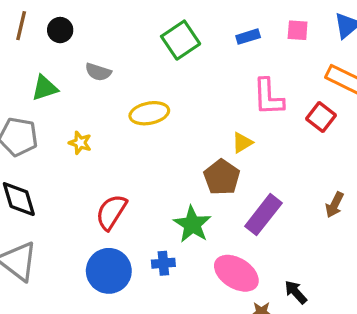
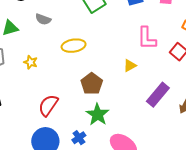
brown pentagon: (222, 177) -> (92, 84), moved
purple rectangle: (263, 215) -> (158, 95), moved
blue cross: (163, 263) -> (79, 138), turned -32

